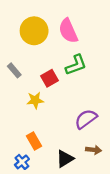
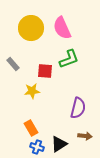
red square: (49, 78) -> (45, 71), turned 35
purple semicircle: (86, 119) -> (78, 108), turned 140
blue cross: (22, 162) -> (37, 147), moved, turned -32

